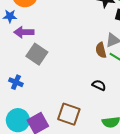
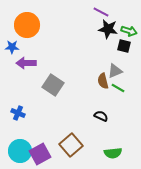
gray square: (37, 54) -> (53, 85), moved
brown square: (69, 114) -> (71, 145), turned 30

